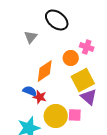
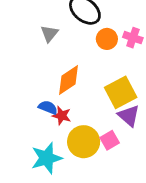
pink cross: (87, 47) -> (133, 38), moved
orange circle: (71, 58) -> (107, 39), moved
pink square: (75, 115) -> (110, 140), turned -32

